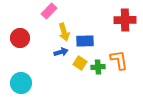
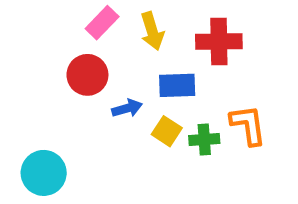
red cross: (125, 20) -> (219, 41), moved
yellow arrow: (64, 32) -> (152, 31), moved
red circle: (20, 38) -> (87, 75), moved

